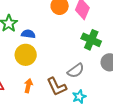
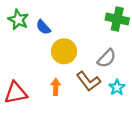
blue semicircle: (28, 34) -> (43, 27), turned -128
yellow circle: (26, 55) -> (64, 51), moved

